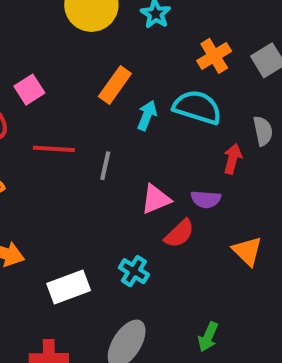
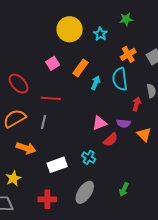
pink square: (29, 90) -> (53, 63), moved
cyan semicircle: (197, 107) -> (120, 79), turned -115
gray line: (105, 166) -> (43, 122), moved
orange triangle: (247, 251) -> (144, 134), moved

